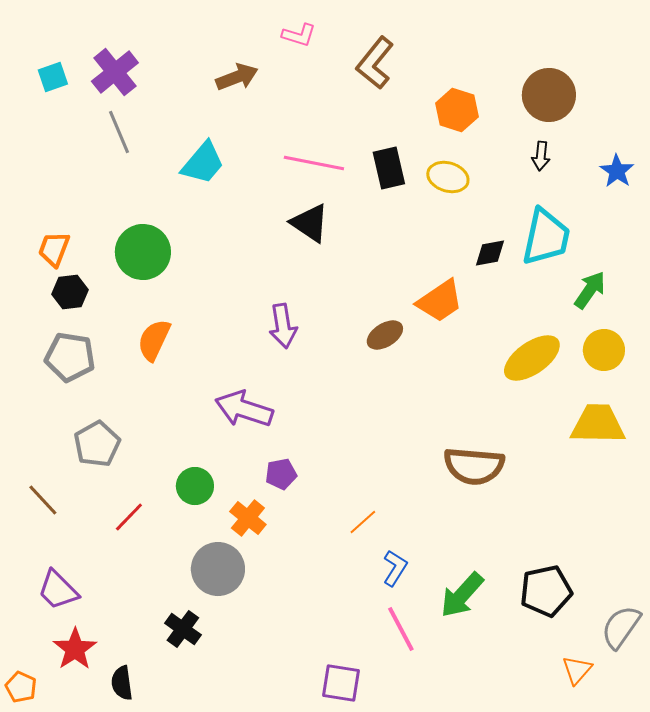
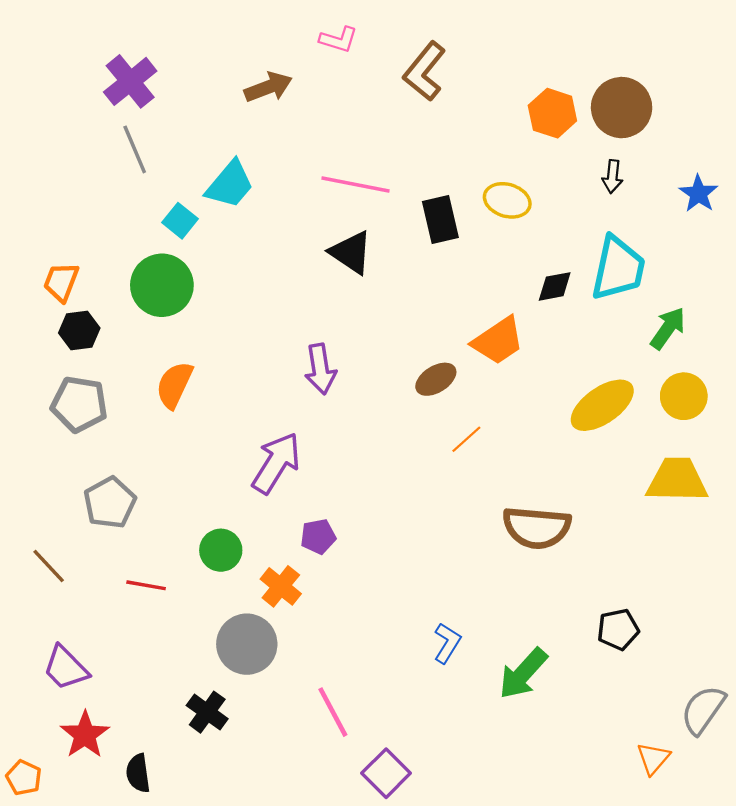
cyan square: (53, 77) -> (180, 221), moved, turned -32
orange hexagon: (457, 110) -> (552, 113), moved
black rectangle: (389, 168) -> (440, 220), moved
purple arrow: (244, 409) -> (276, 463), turned 104
red line: (129, 517) -> (146, 585), turned 56
orange line: (363, 522) -> (466, 439), moved
black pentagon: (546, 591) -> (618, 629), moved, size x0.7
pink line: (401, 629) -> (333, 712), moved
purple square: (341, 683) -> (386, 773), turned 36

